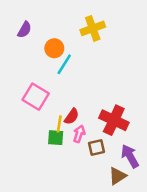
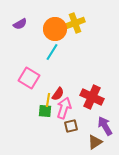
purple semicircle: (25, 30) -> (20, 24), turned 32
orange circle: (54, 48) -> (55, 29), moved, size x1.5
pink arrow: (79, 134) -> (64, 108), size x1.5
brown square: (96, 147) -> (71, 126), moved

